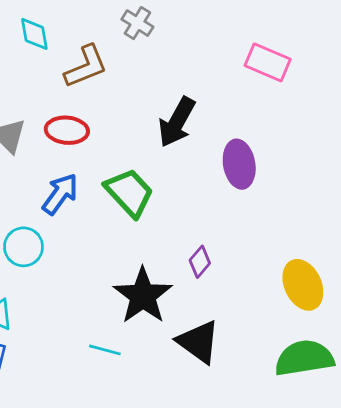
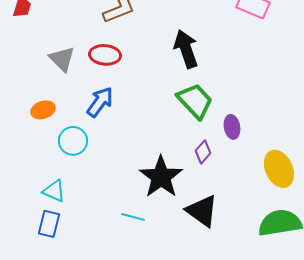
black arrow: (177, 122) -> (186, 49), turned 132
purple ellipse: (239, 164) -> (232, 127), moved, size x0.7
green trapezoid: (129, 193) -> (195, 101), moved

